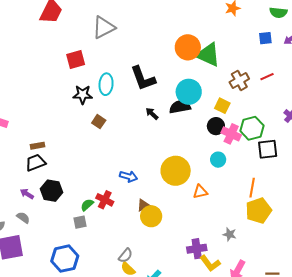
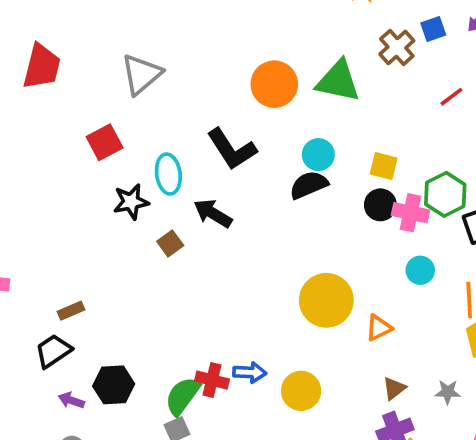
orange circle: (188, 47) -> (274, 84), moved
brown cross: (239, 80) -> (397, 47), moved
cyan circle: (189, 92) -> (318, 155), size x0.7
black arrow: (152, 114) -> (213, 213), moved, size x1.5
brown square: (99, 122) -> (170, 243), turned 32
cyan circle: (218, 160) -> (420, 270), moved
black trapezoid: (36, 163) -> (53, 351), moved
blue arrow: (129, 176) -> (250, 372), moved
green semicircle: (87, 205) -> (183, 396), size x1.6
brown triangle: (143, 205) -> (394, 388), moved

